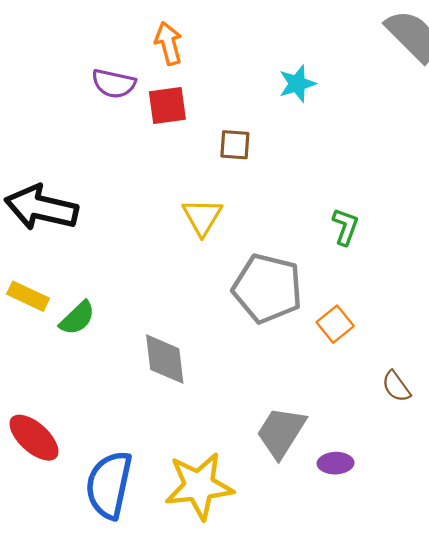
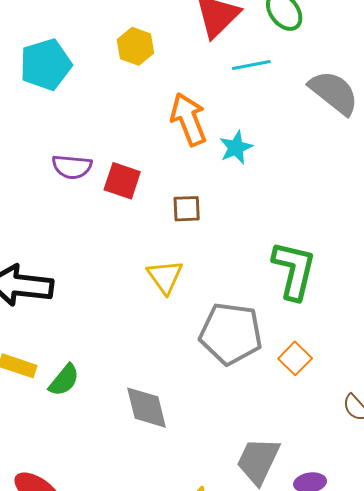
orange arrow: (169, 43) -> (188, 119), moved, size x1.4
red square: (167, 106) -> (122, 181), turned 33
green L-shape: (345, 227) -> (294, 270), size x1.8

